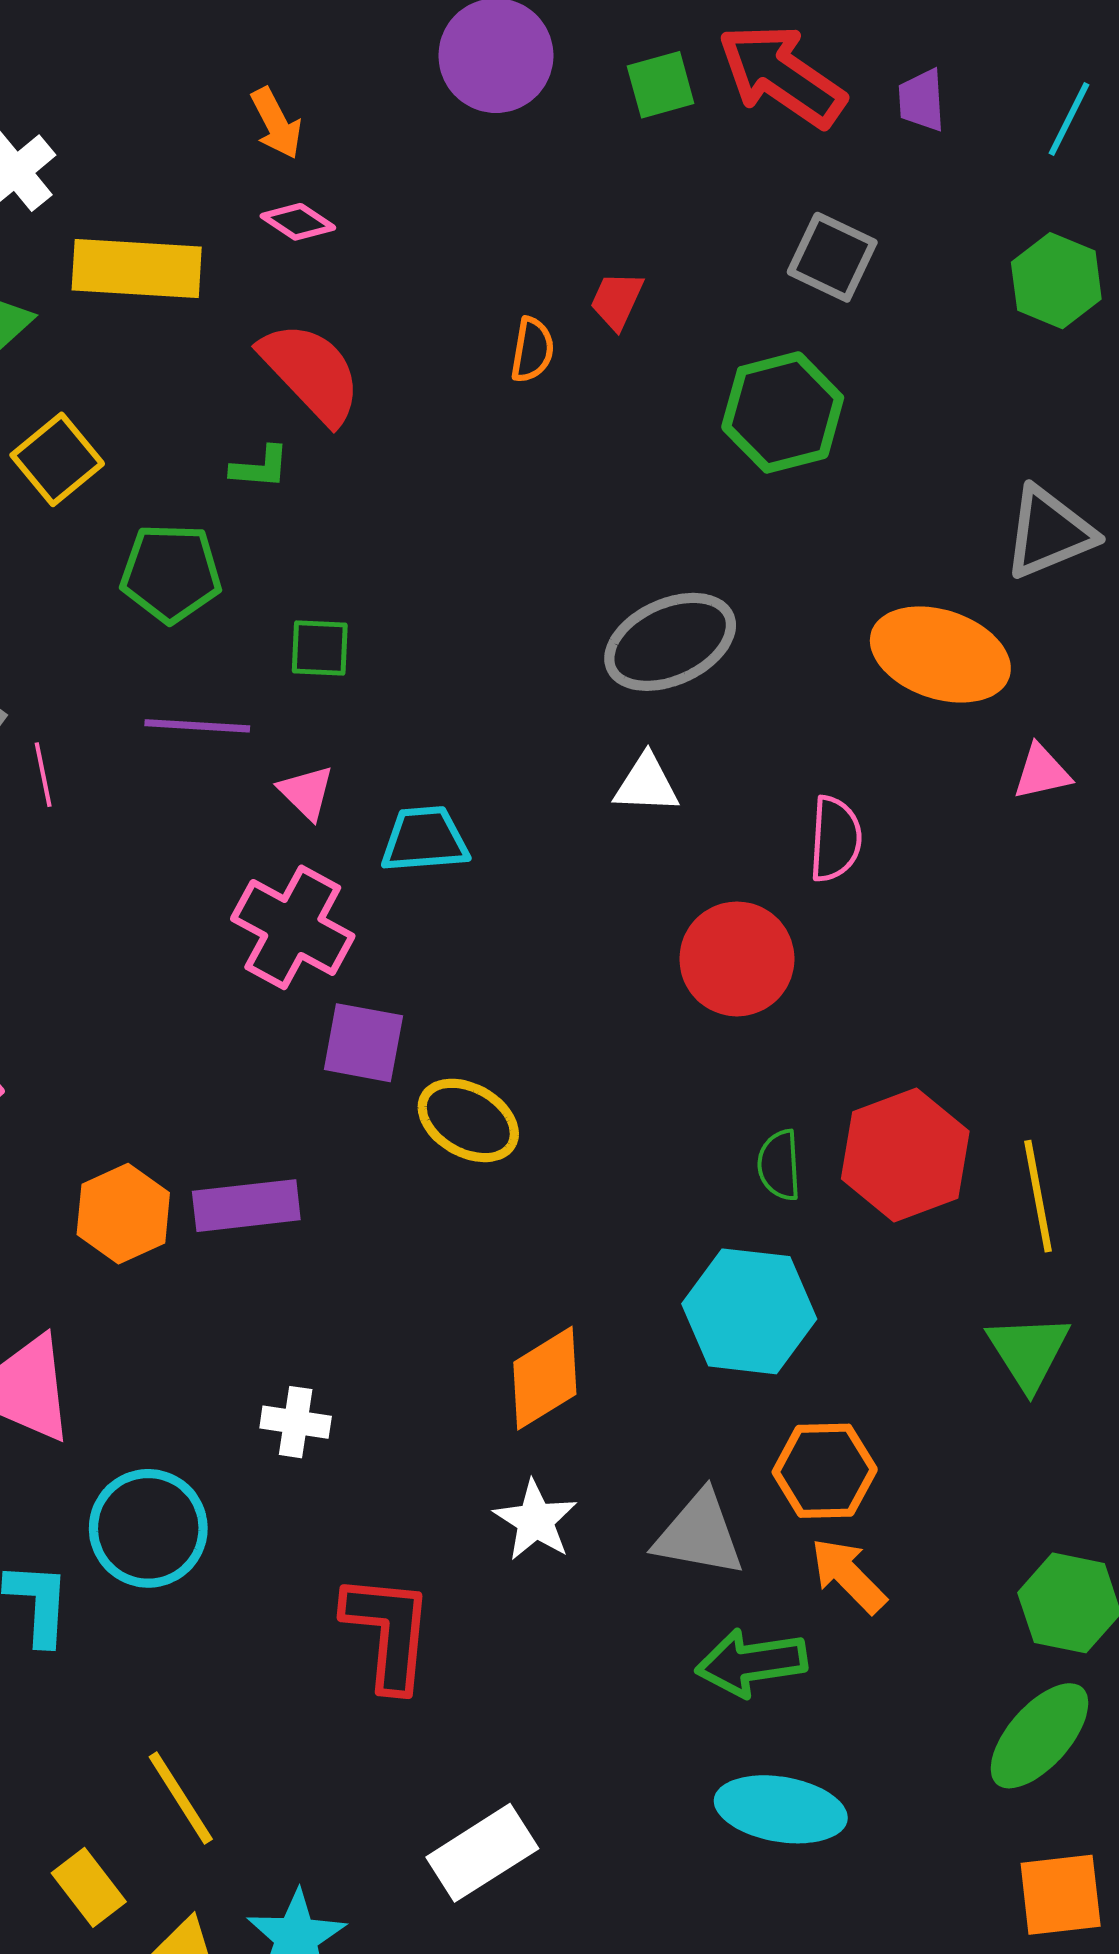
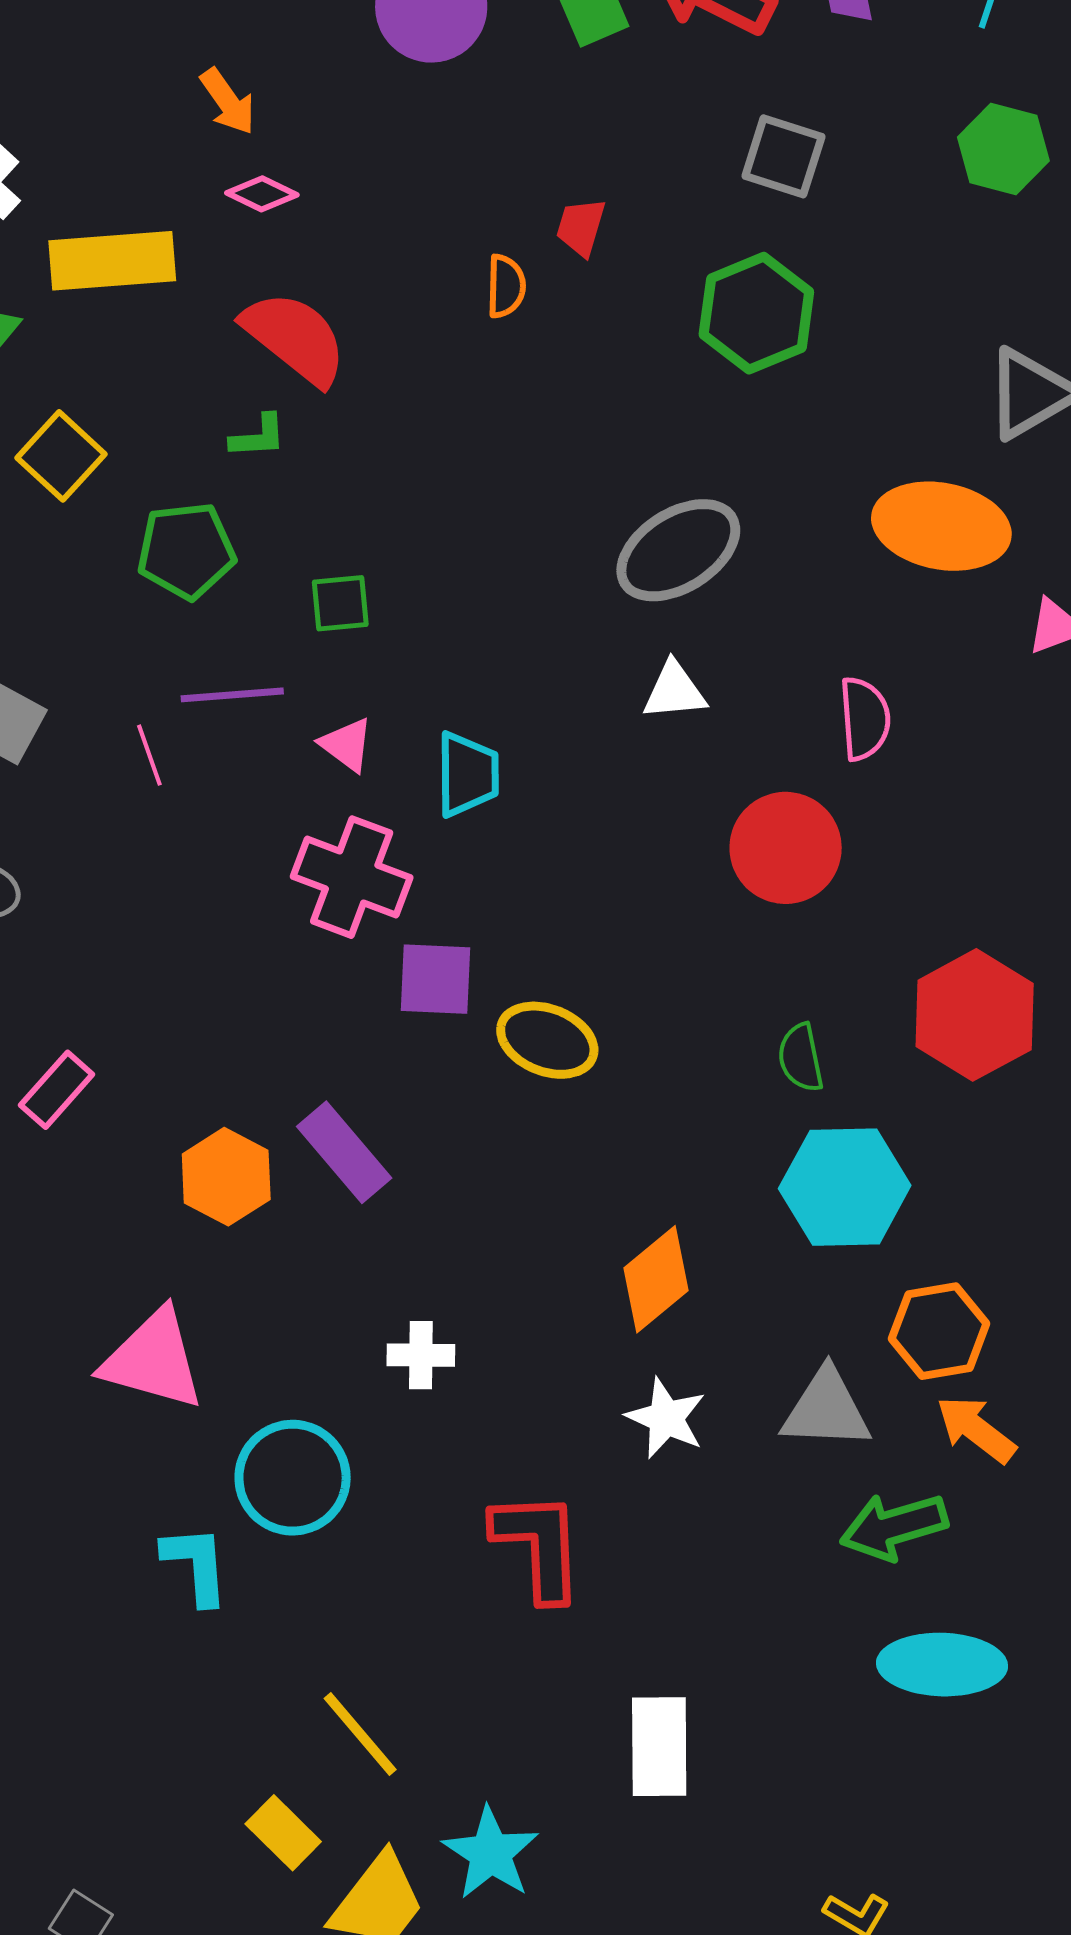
pink line: (43, 775) -> (149, 755), moved
cyan trapezoid: (425, 839) -> (467, 774), turned 102
green semicircle: (779, 1165) -> (801, 1058), moved
purple rectangle: (246, 1206) -> (344, 1152), turned 64
white rectangle: (482, 1853) -> (659, 1747), turned -50

